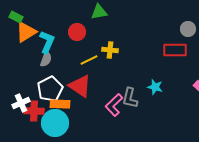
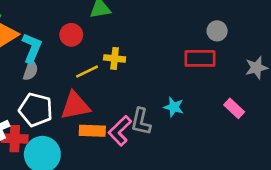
red triangle: (80, 86) -> (75, 106), turned -45
white pentagon: (50, 89) -> (36, 110), turned -30
orange rectangle: (60, 104) -> (92, 131), moved

